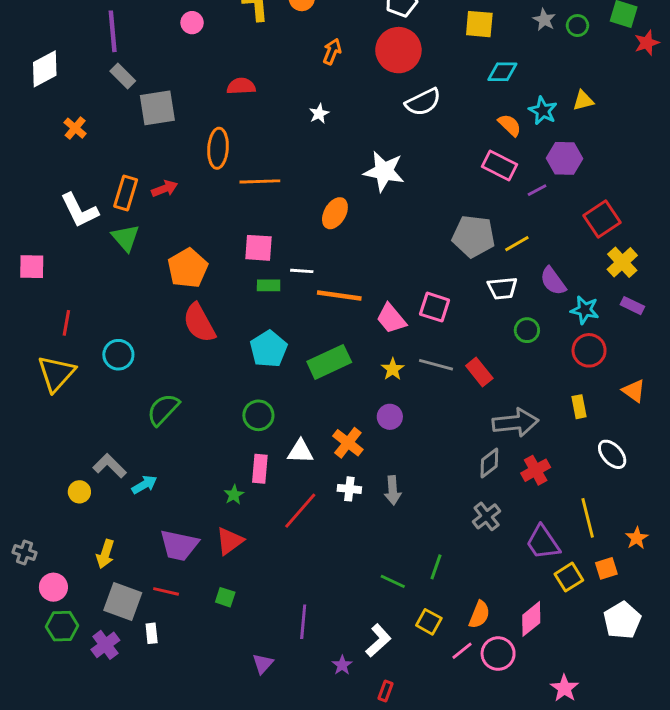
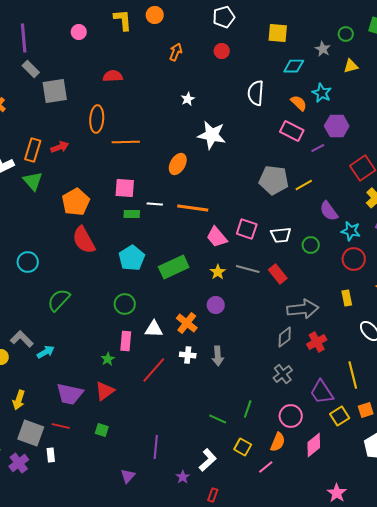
gray star: (544, 20) -> (323, 49), moved
red circle: (398, 50) -> (222, 51), size x0.5
yellow triangle: (583, 101) -> (351, 66), moved
white semicircle: (423, 102) -> (256, 93), moved, turned 120
white star: (319, 114) -> (188, 99), moved
white trapezoid: (502, 288) -> (281, 235), moved
orange line: (339, 296) -> (193, 208), moved
pink circle: (498, 654) -> (291, 416), moved

